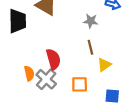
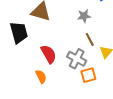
red semicircle: (53, 59) -> (49, 54), moved
gray cross: (46, 79) -> (77, 59), moved

